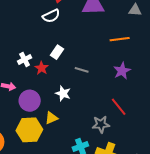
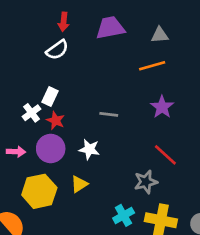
gray triangle: (135, 10) -> (160, 35), moved
white rectangle: (57, 52) -> (50, 97), moved
purple circle: (30, 101) -> (51, 149), moved
yellow hexagon: (29, 130) -> (39, 191), moved

